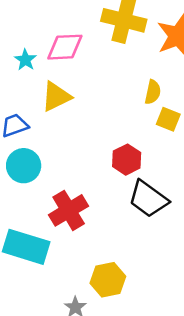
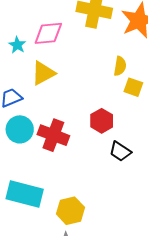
black trapezoid: (148, 199) -> (120, 151), size x0.7
red cross: (69, 210) -> (53, 135), moved, turned -36
yellow hexagon: (108, 280) -> (70, 211), moved

